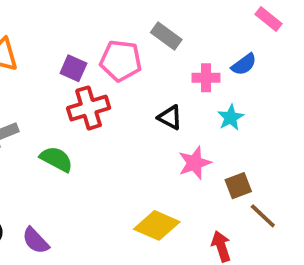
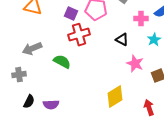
pink star: (195, 163) -> (135, 64), turned -30
yellow diamond: (157, 225) -> (115, 97), turned -55
purple semicircle: (36, 241) -> (51, 105), turned -49

